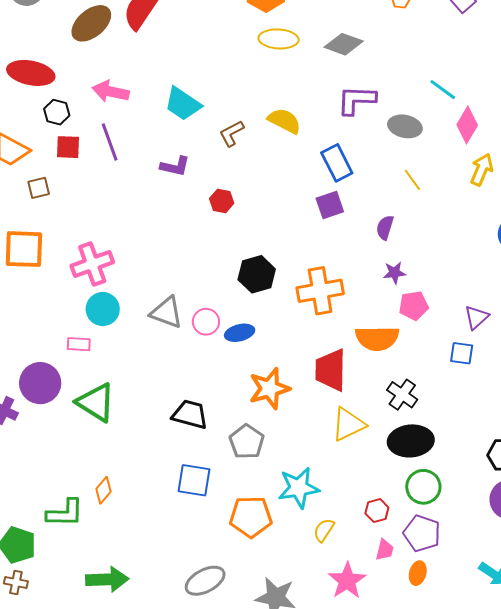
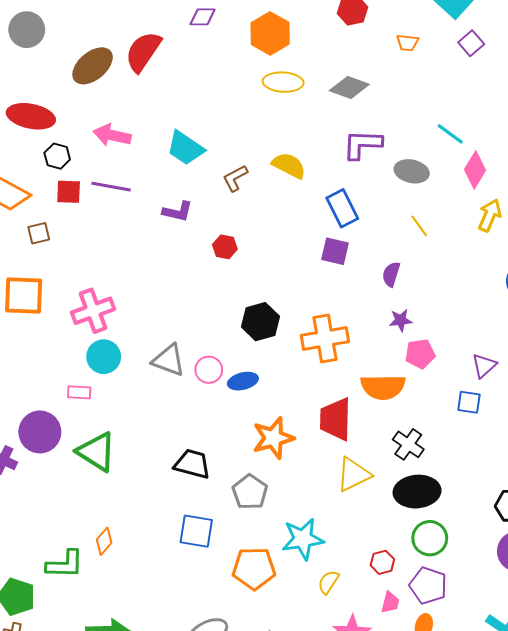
purple line: (110, 142) -> (111, 187), turned -60
purple square: (330, 205) -> (335, 251), turned 32

